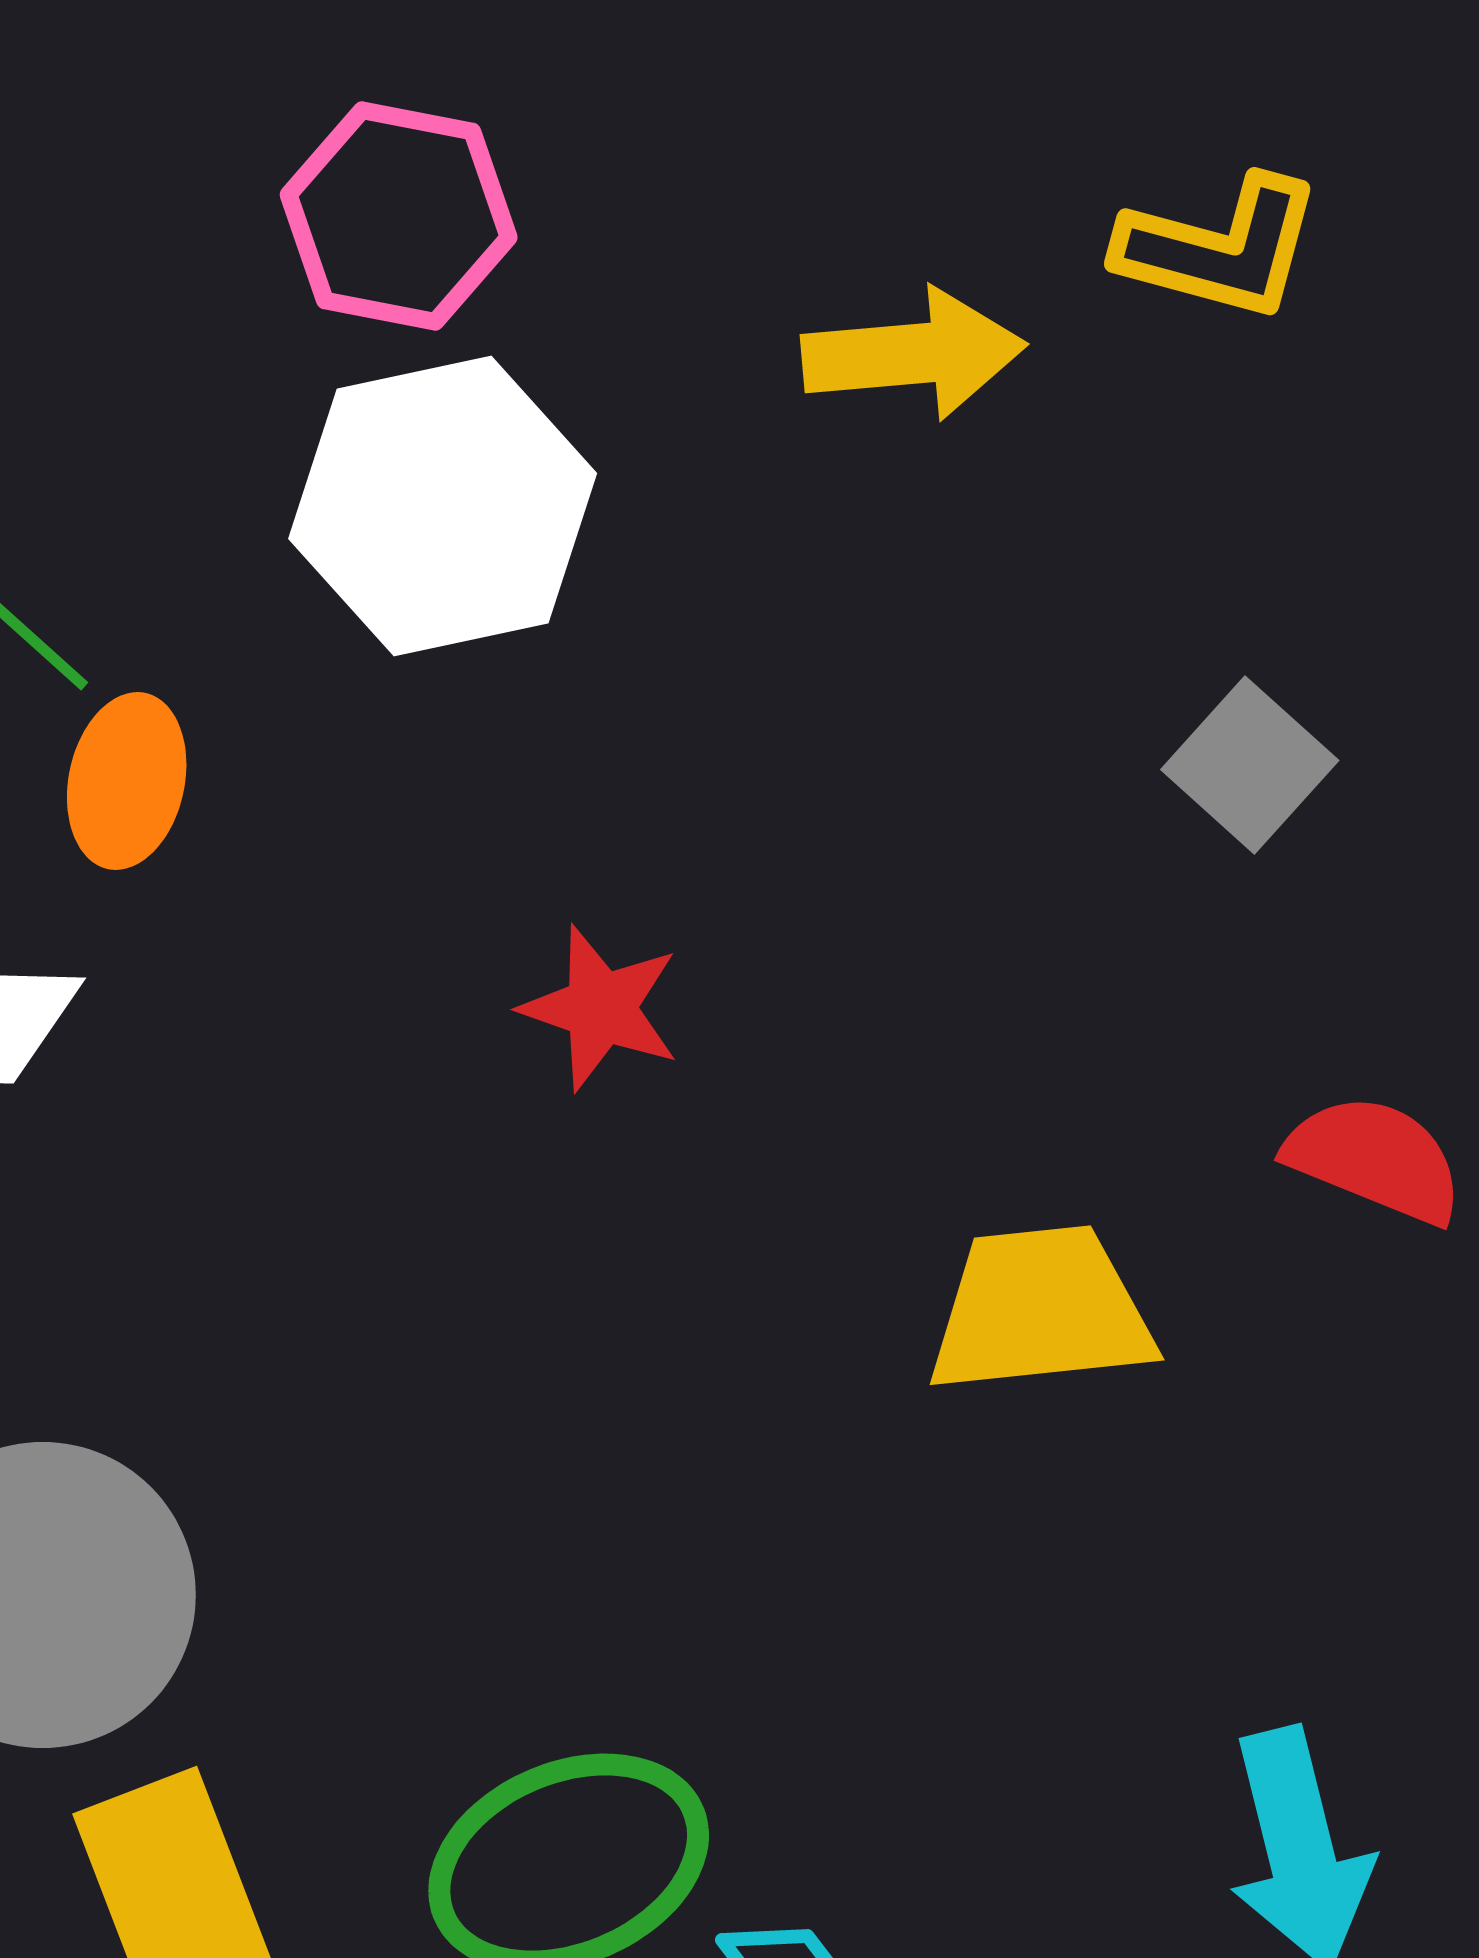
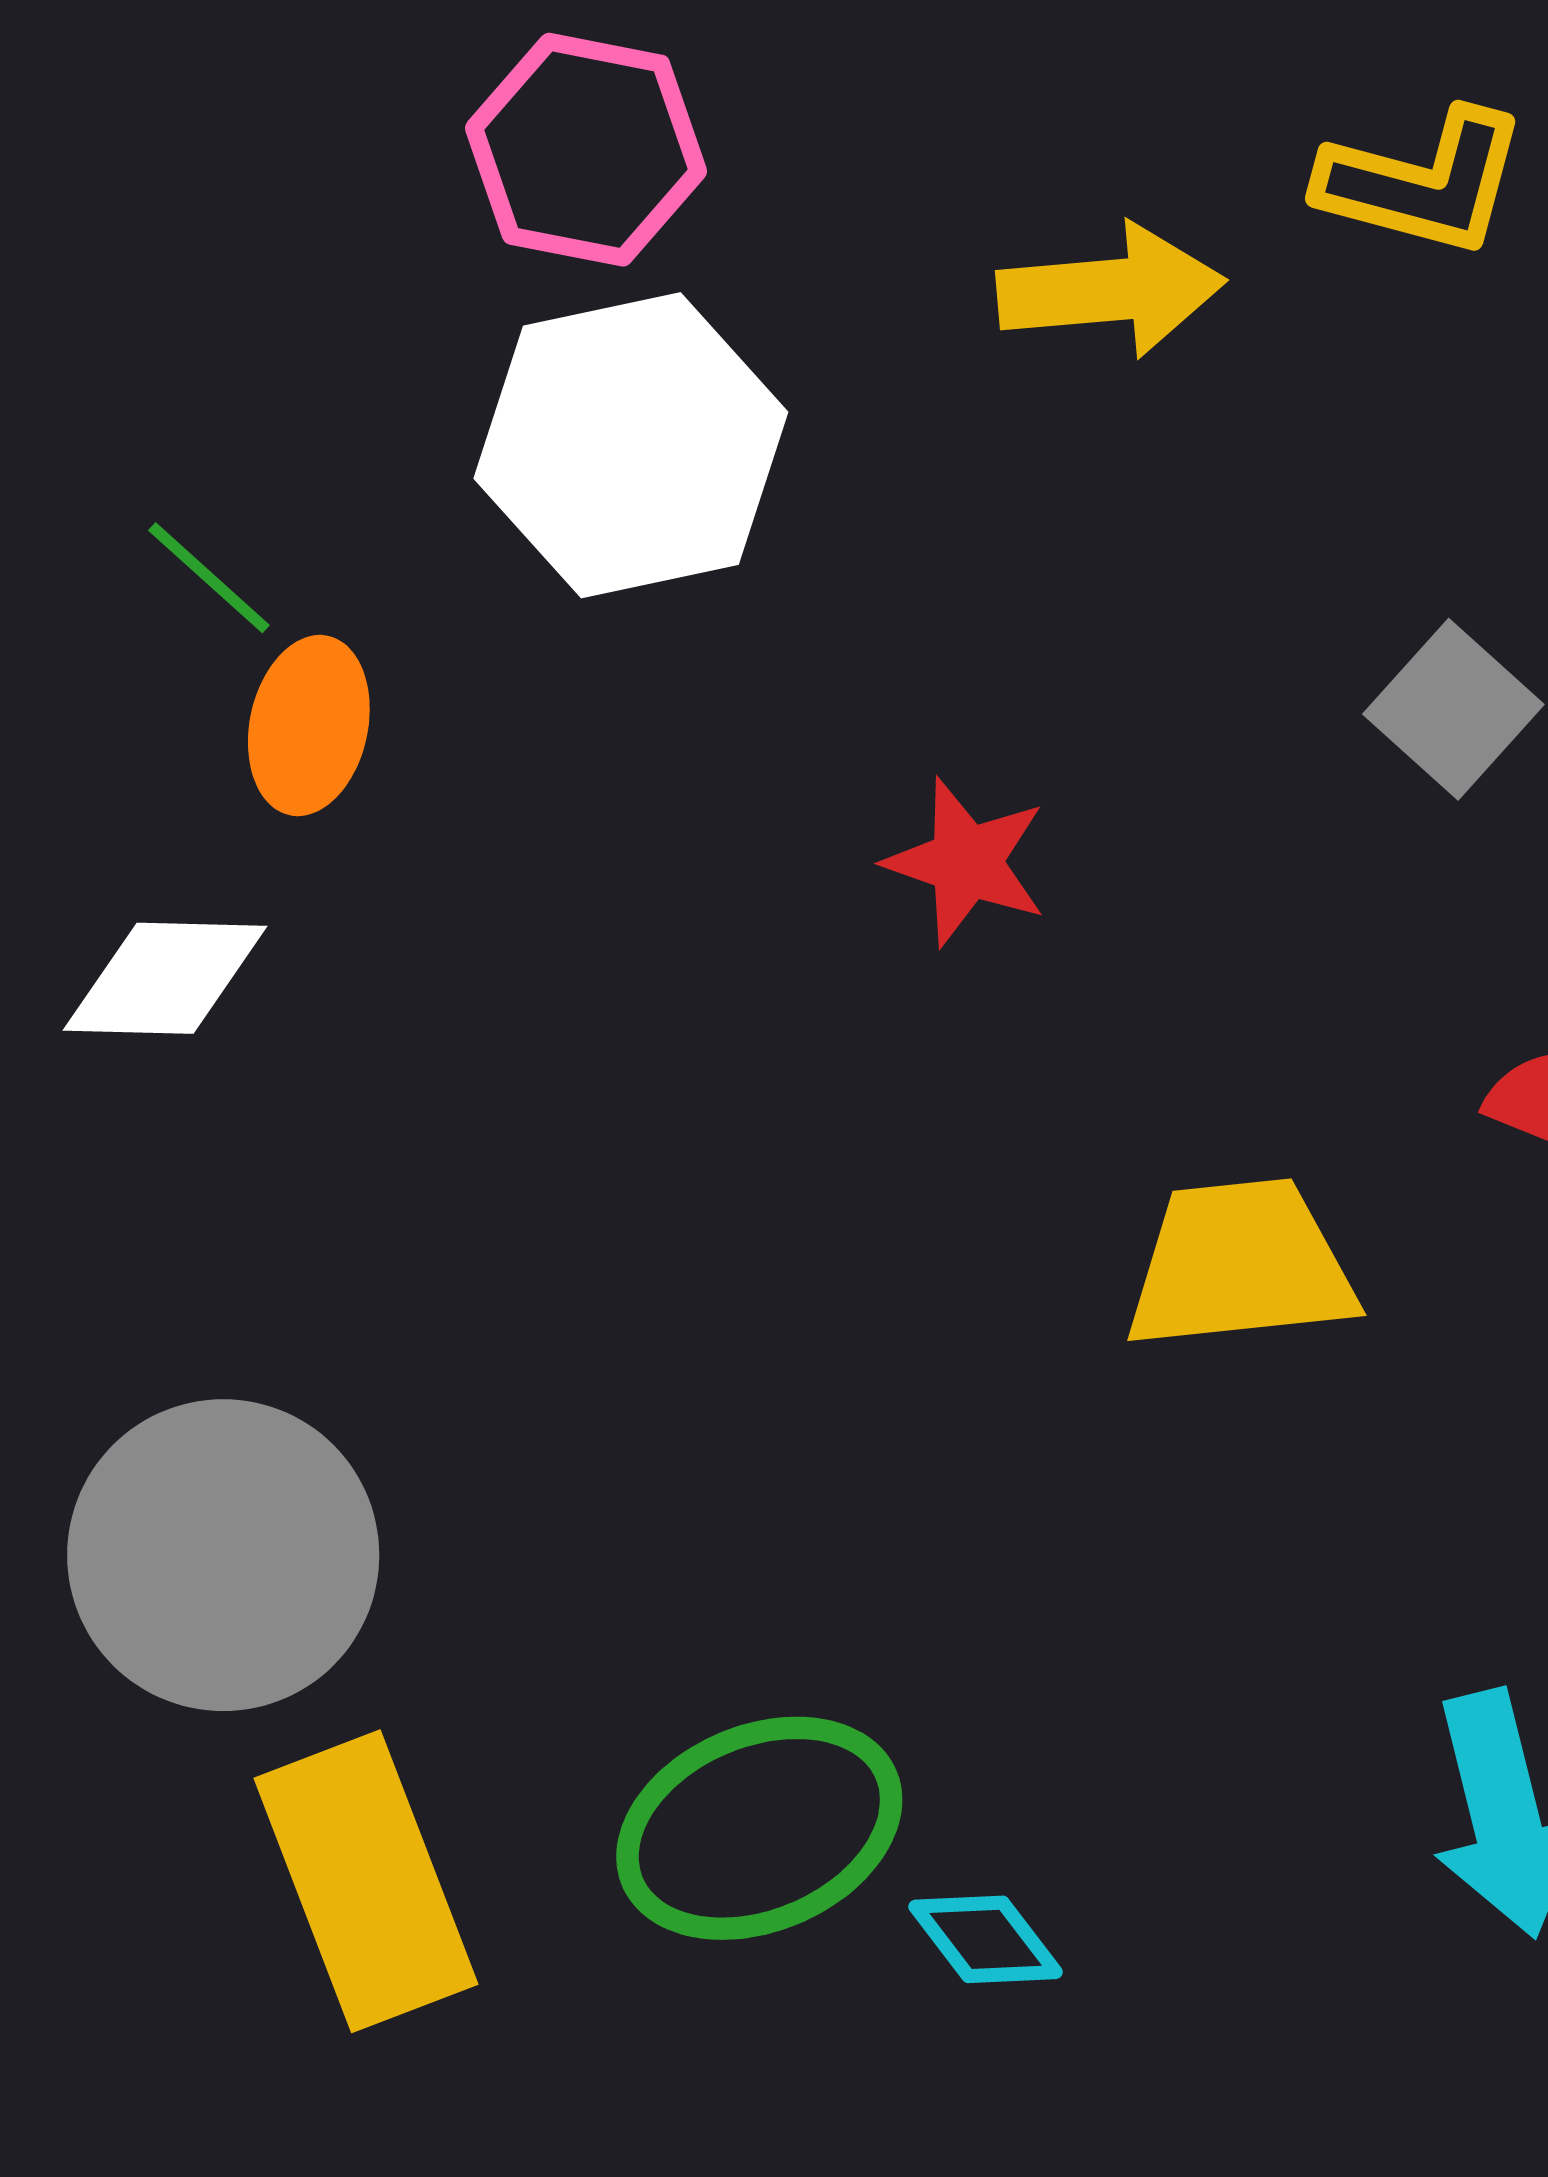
red star: (601, 1008) -> (966, 862), moved

